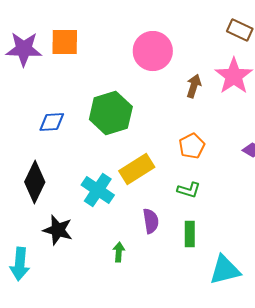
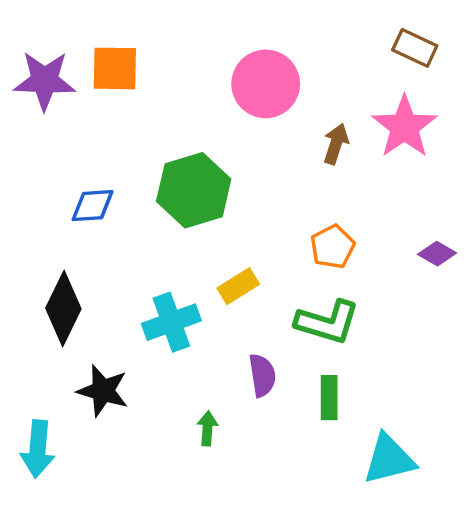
yellow rectangle: (137, 169) -> (238, 286), size x0.7
cyan cross: (98, 190) -> (171, 322), turned 36
green L-shape: (189, 190) -> (327, 322), size x1.6

